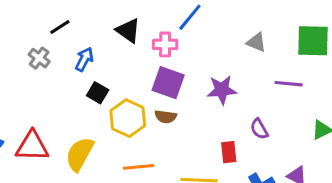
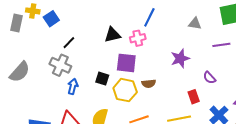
black triangle: (128, 30) -> (112, 35), turned -36
gray cross: (39, 58) -> (60, 65), size x1.5
blue arrow: (84, 59) -> (73, 86), moved
purple square: (168, 83) -> (126, 63), moved

